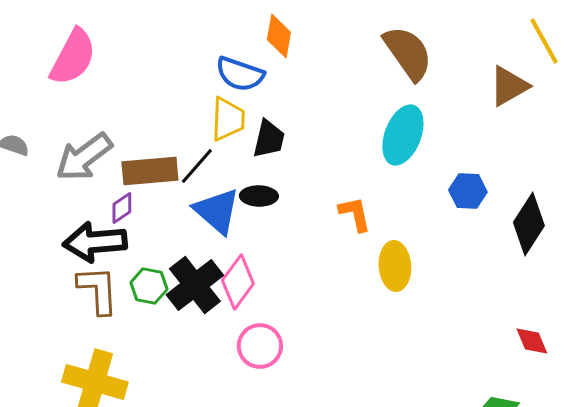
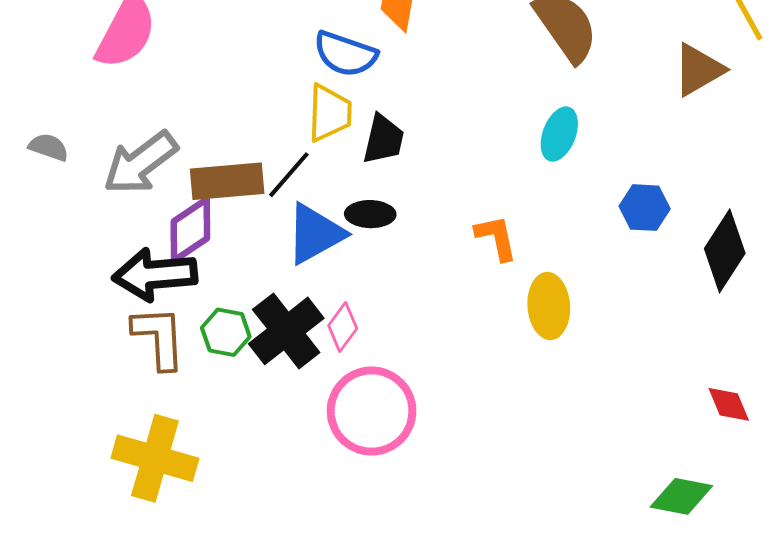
cyan ellipse: (403, 135) -> (559, 134), size x0.7
purple diamond: (122, 208) -> (190, 230), size x1.6
blue triangle: (217, 211) -> (315, 234), turned 50
pink diamond: (238, 282) -> (343, 327), size x0.7
pink circle: (260, 346) -> (372, 411), size x1.5

